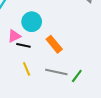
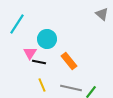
pink triangle: (14, 36) -> (30, 53), turned -32

